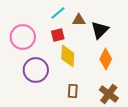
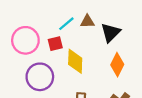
cyan line: (58, 13) -> (66, 24), moved
red square: (58, 35) -> (55, 44), moved

